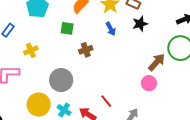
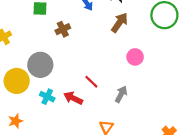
brown arrow: (157, 62) -> (120, 23), moved
yellow circle: (39, 105) -> (17, 81), moved

